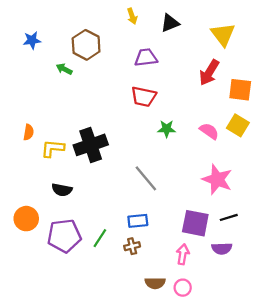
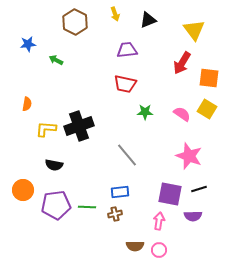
blue star: (32, 40) -> (28, 44), moved
brown hexagon: (86, 45) -> (75, 22), moved
orange semicircle: (29, 132) -> (27, 104), moved
green line: (100, 238) -> (87, 207), turned 60

